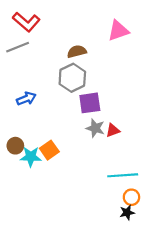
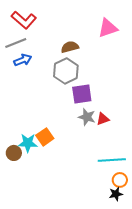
blue arrow: (26, 99) -> (23, 60), moved
brown circle: (15, 146) -> (14, 153), moved

